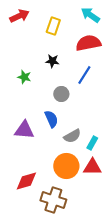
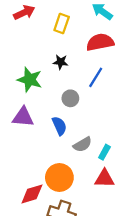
green star: (24, 77) -> (30, 80), size x1.6
purple triangle: (24, 130) -> (23, 117), moved
orange circle: (66, 166) -> (59, 177), moved

